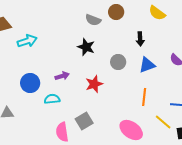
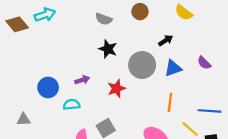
gray semicircle: (93, 20) -> (104, 19), moved
black arrow: (140, 39) -> (166, 40), turned -120
cyan arrow: (27, 41) -> (45, 15), moved
gray circle: (118, 62) -> (142, 65), size x1.6

